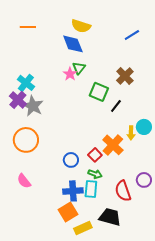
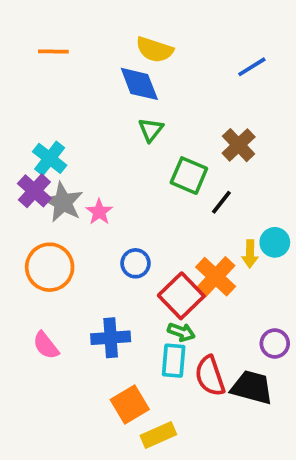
pink star: (70, 74) -> (99, 212), moved
red square: (95, 155) -> (181, 296), size x1.6
blue circle: (71, 160) -> (135, 263), moved
blue cross: (73, 191) -> (111, 338), moved
red semicircle: (123, 191) -> (210, 376), moved
black trapezoid: (110, 217) -> (252, 387), moved

